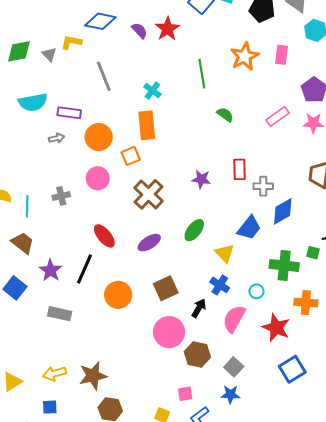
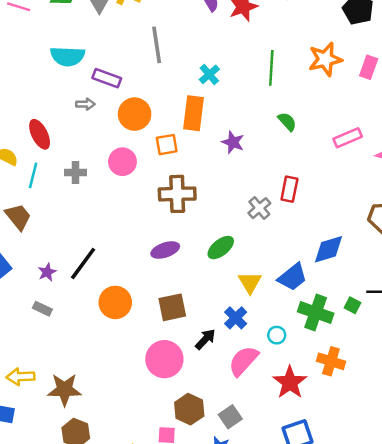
purple star: (201, 179) -> (233, 142), moved
gray cross: (263, 186) -> (259, 208), moved, turned 36
brown cross: (149, 194) -> (177, 194), turned 32
blue trapezoid: (249, 228) -> (293, 277), moved
red ellipse: (104, 236) -> (40, 134), moved
purple star: (50, 270) -> (47, 272), moved, size x0.7
gray rectangle: (60, 314) -> (42, 309), size x0.7
brown hexagon: (197, 354) -> (189, 409), moved

